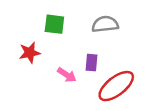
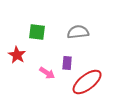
red star: (30, 53) -> (17, 55), turned -30

